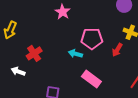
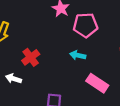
pink pentagon: (92, 39) -> (85, 25), moved

